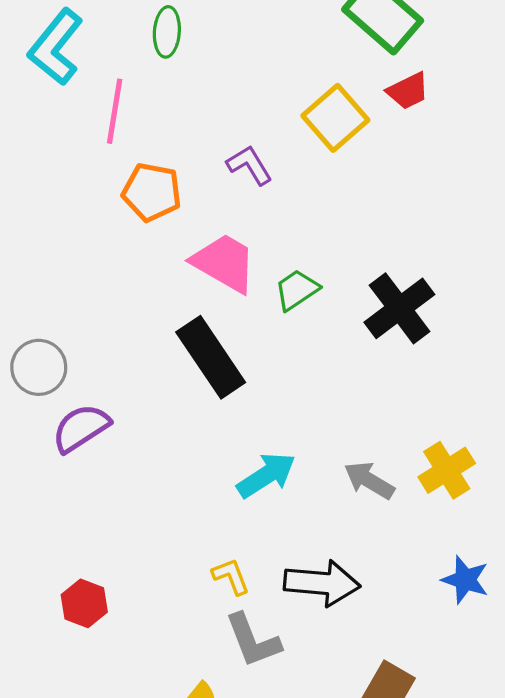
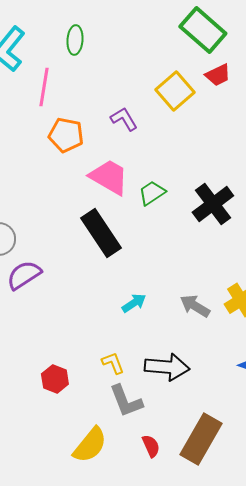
cyan arrow: (266, 475) -> (134, 303), size x0.7
red hexagon: (84, 603) -> (55, 379), moved

